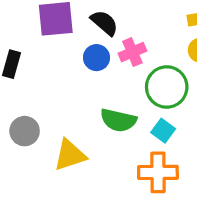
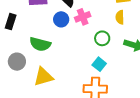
green circle: (167, 87) -> (102, 38), size x0.6
green semicircle: (118, 120) -> (40, 44), moved

